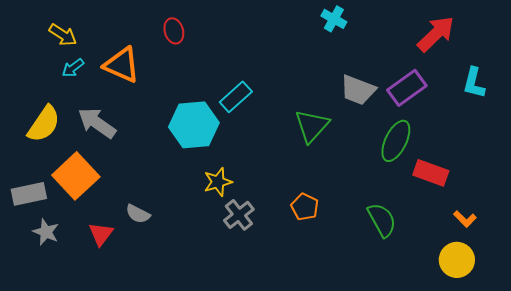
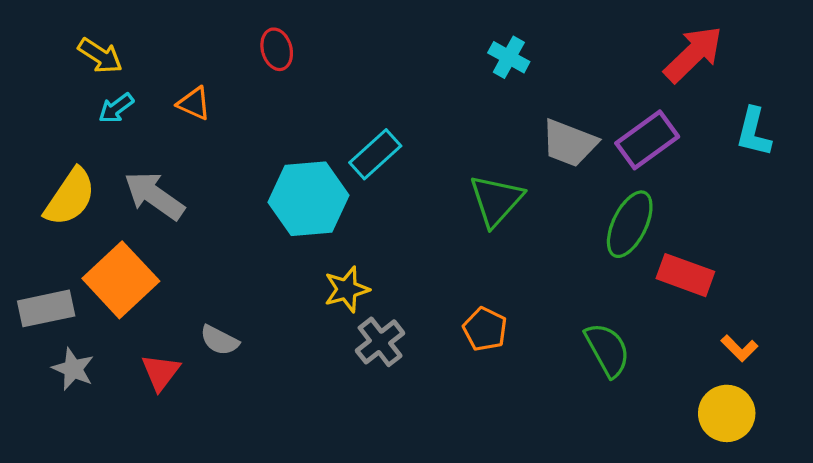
cyan cross: (334, 19) -> (509, 57), moved
orange triangle: (122, 65) -> (194, 103), size x0.6

